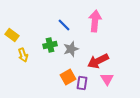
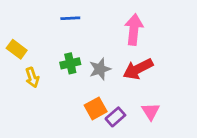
blue line: (64, 25) -> (70, 18), moved, turned -48
red arrow: (98, 61) -> (138, 69), moved
purple rectangle: (82, 83) -> (115, 117), turned 40

